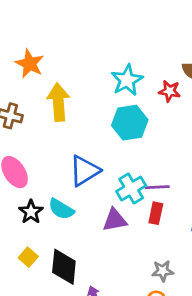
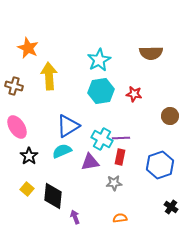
red star: (170, 91) -> (134, 94), moved
cyan cross: (131, 189) -> (102, 139), turned -30
cyan semicircle: (61, 209) -> (62, 151), moved, turned 126
gray star: (163, 271) -> (114, 183), moved

